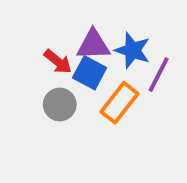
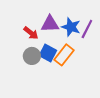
blue square: (90, 73) -> (48, 53), moved
purple line: (159, 75) -> (87, 29), moved

